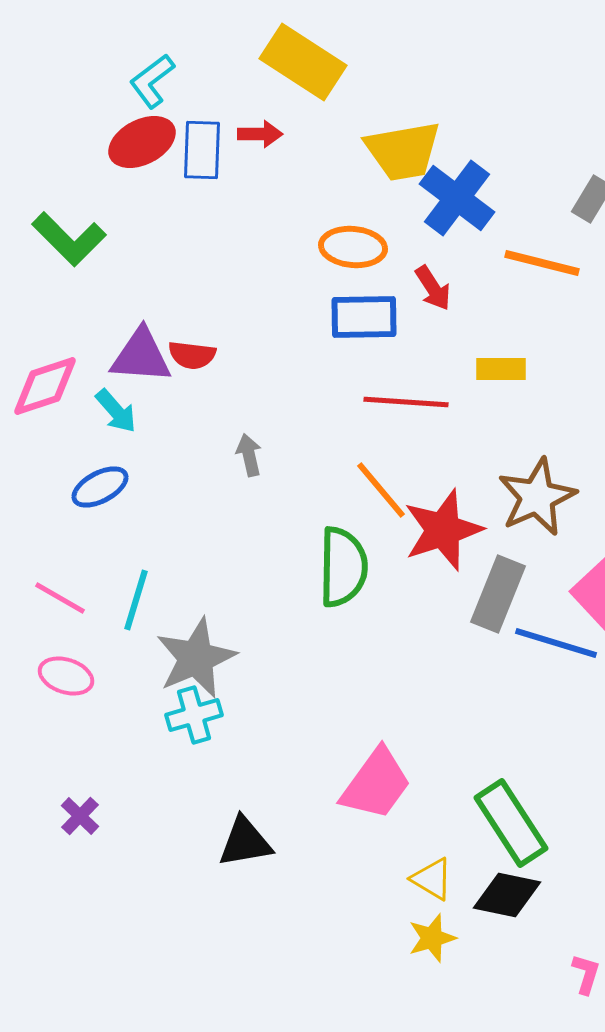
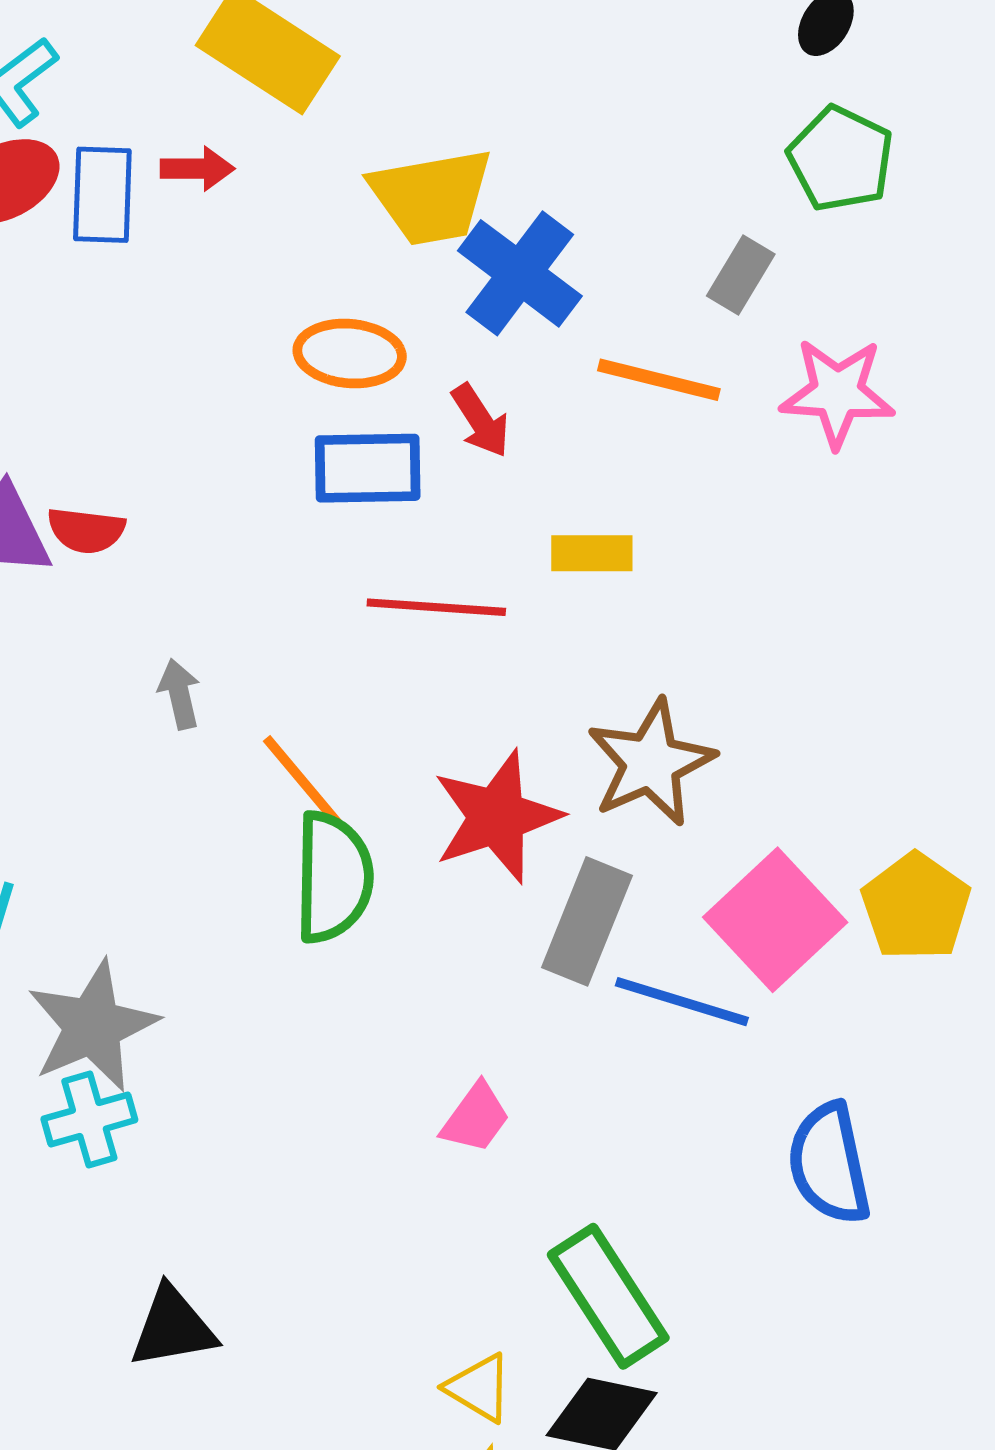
orange line: (381, 490) -> (302, 781), moved
pink trapezoid: (376, 784) -> (476, 1118), moved, size x0.6

